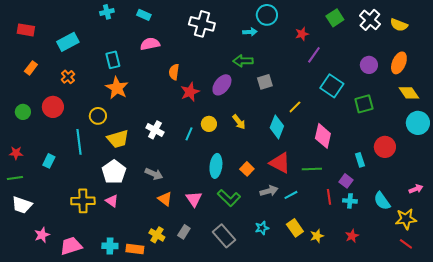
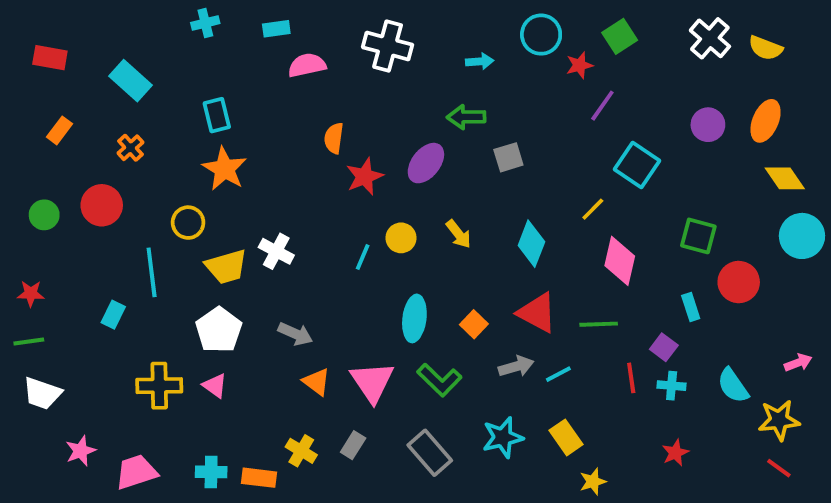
cyan rectangle: (144, 15) -> (276, 29), turned -32
cyan circle: (267, 15) -> (541, 35), moved
green square: (335, 18) -> (620, 36), moved
cyan rectangle: (68, 42) -> (130, 81), turned 70
pink semicircle: (150, 44) -> (307, 65), moved
green square: (364, 104) -> (698, 236), moved, turned 30
yellow line: (295, 107) -> (593, 209), moved
white cross: (155, 130) -> (276, 251), moved
cyan rectangle: (49, 161) -> (113, 315), moved
pink triangle: (194, 199) -> (372, 382), size x1.4
cyan star: (262, 228) -> (503, 437), size x1.5
yellow star: (317, 236) -> (593, 482), moved

